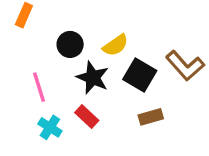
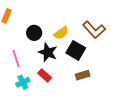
brown L-shape: (185, 66) -> (94, 30), moved
cyan cross: (50, 127) -> (23, 82), turned 32

